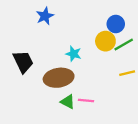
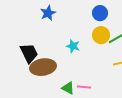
blue circle: (116, 24) -> (100, 13), moved
brown ellipse: (59, 78) -> (43, 67), moved

